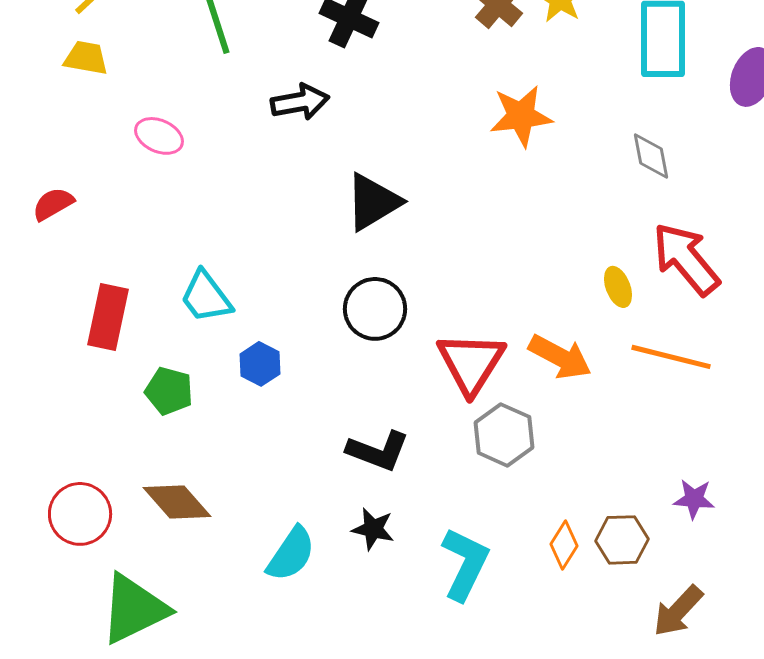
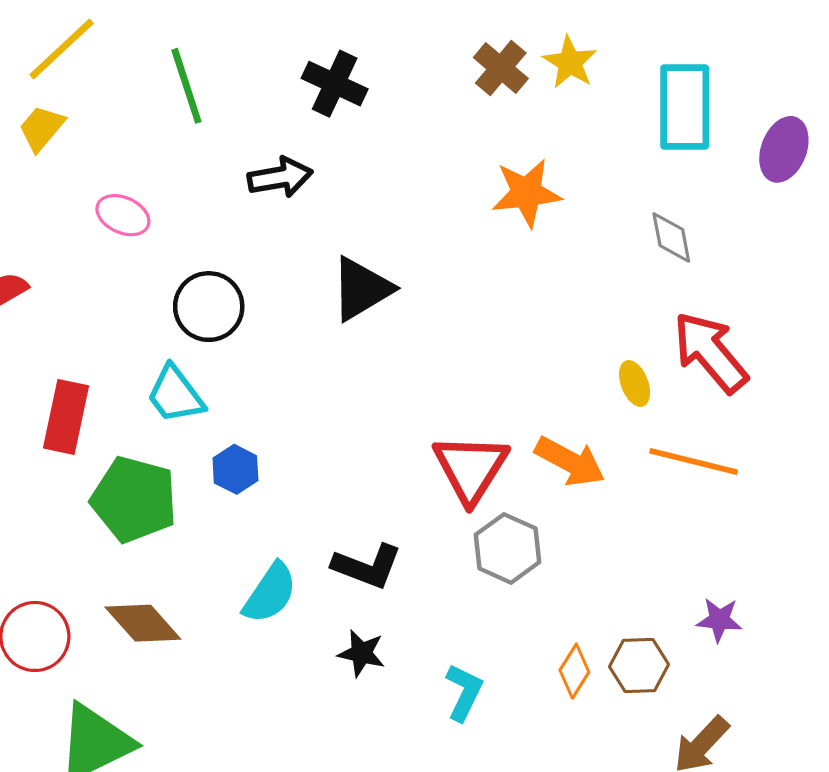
yellow trapezoid: (86, 58) -> (42, 128), turned -60
black circle: (375, 309) -> (209, 307), moved
green pentagon: (169, 391) -> (134, 499), size x1.6
cyan semicircle: (291, 554) -> (270, 593), moved
cyan L-shape: (465, 564) -> (464, 692), size x0.7

